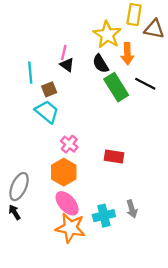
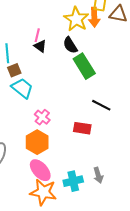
orange arrow: (127, 54) -> (94, 17), moved
black line: (145, 84) -> (101, 105), moved
brown square: (49, 89) -> (14, 70), moved

